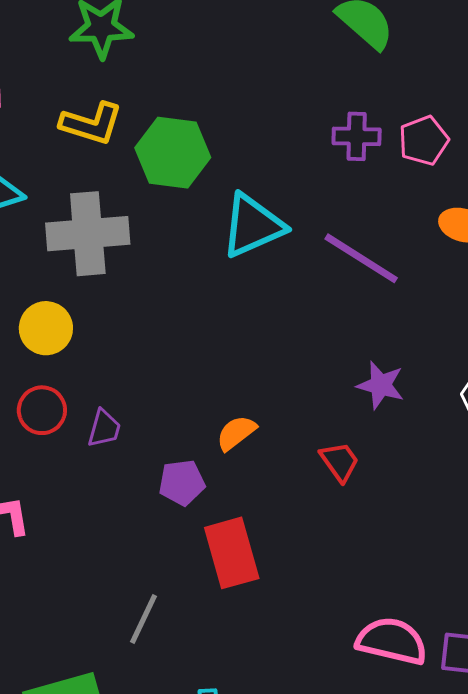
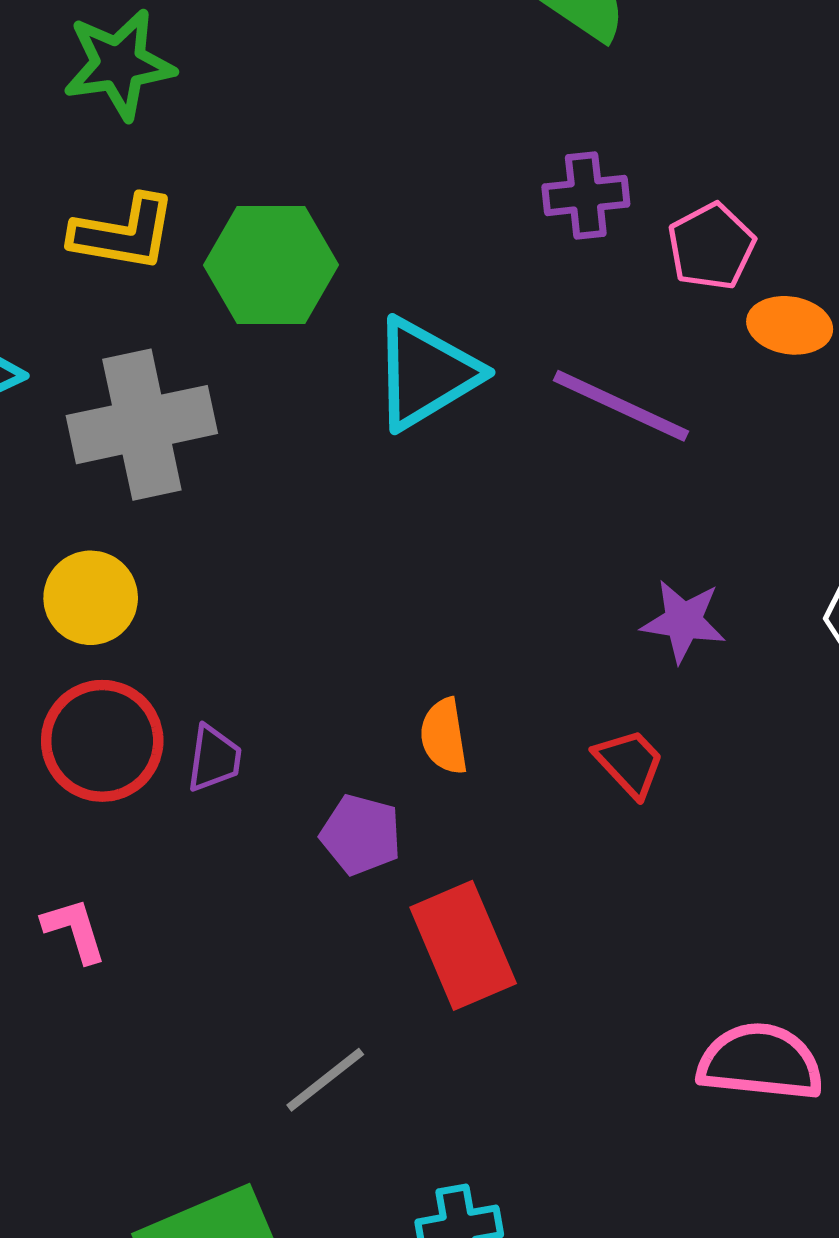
pink pentagon: (424, 141) -> (711, 246), moved
red circle: (42, 410) -> (102, 741), size x1.4
orange semicircle: (236, 433) -> (444, 736), turned -54
purple pentagon: (182, 483) -> (361, 835), turned 30
gray line: (143, 619) -> (325, 1080), turned 34

